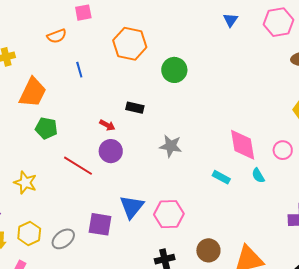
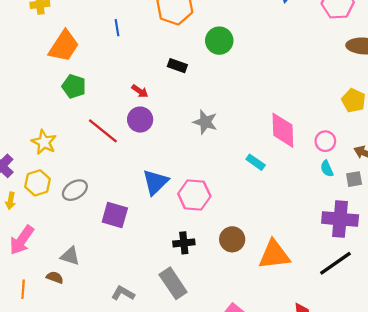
black rectangle: (135, 108) -> (177, 66), moved
cyan semicircle: (258, 176) -> (327, 169), moved
purple square: (100, 224) -> (115, 215), moved
yellow hexagon: (29, 234) -> (37, 183), moved
gray ellipse: (63, 239) -> (75, 190), moved

